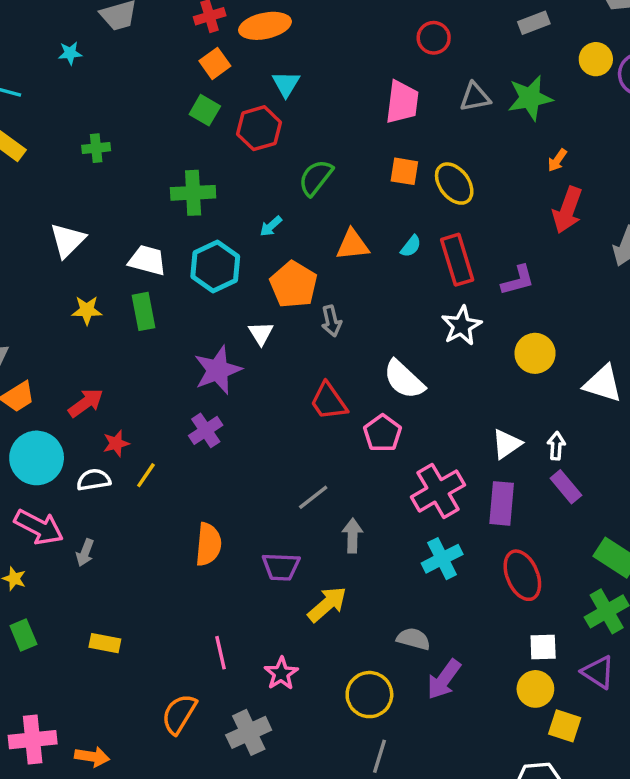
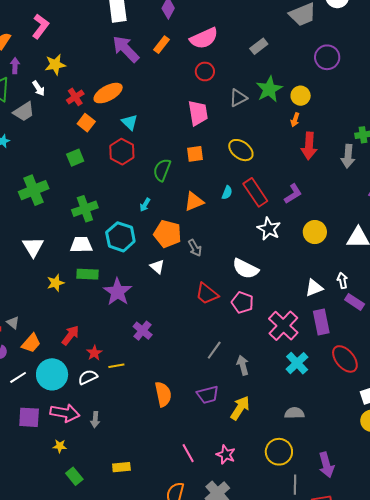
yellow circle: (596, 59) -> (301, 96), moved
green square: (205, 110) -> (75, 158), moved, turned -36
green cross: (96, 148) -> (34, 190), size x1.8
orange square: (404, 171) -> (195, 154), moved
green cross: (193, 193) -> (85, 209), moved
green rectangle: (143, 311) -> (88, 274), turned -60
purple star: (218, 370) -> (118, 292), moved
white triangle: (507, 444) -> (314, 288), turned 30
yellow line: (146, 475) -> (116, 366), turned 63
purple arrow: (444, 679) -> (326, 465), moved, turned -35

